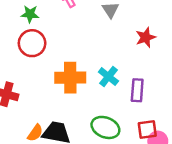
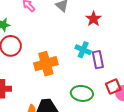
cyan cross: (108, 77) -> (83, 50), moved

